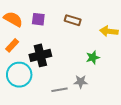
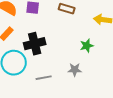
gray line: (59, 90) -> (44, 78), moved

